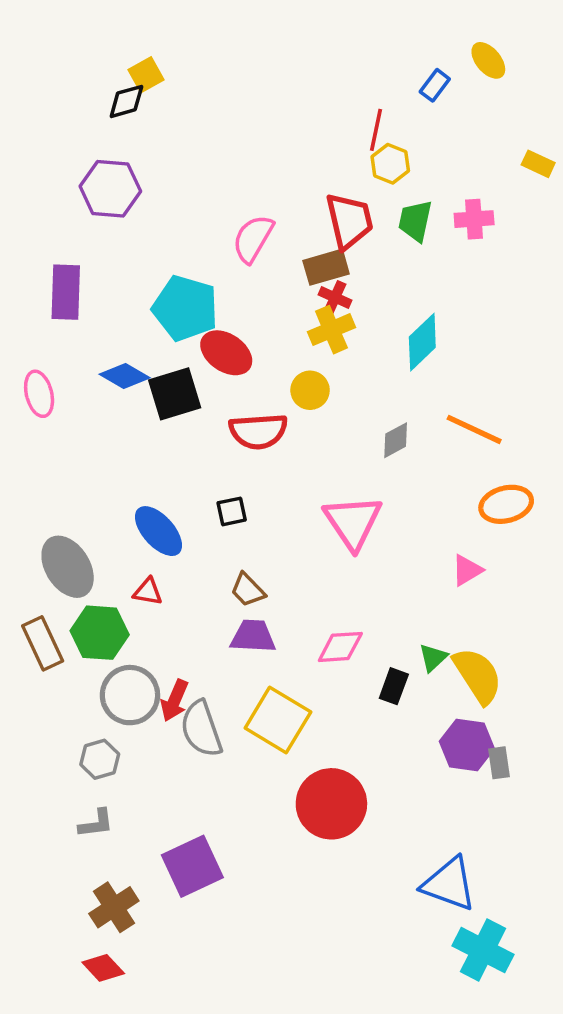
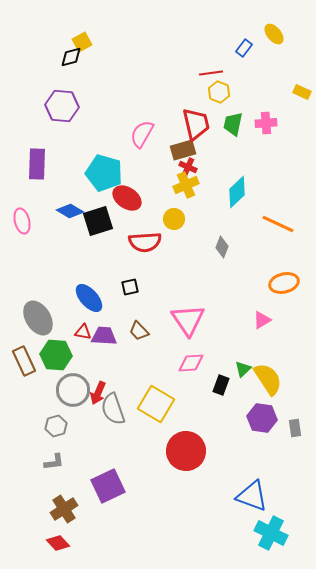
red line: (376, 130) -> (211, 73), turned 70
orange line: (474, 429) -> (278, 224), moved
gray diamond: (396, 440) -> (222, 247), turned -40
pink triangle: (353, 522) -> (188, 320), moved
purple trapezoid: (253, 636) -> (104, 336), moved
gray rectangle: (499, 763) -> (295, 428), moved

